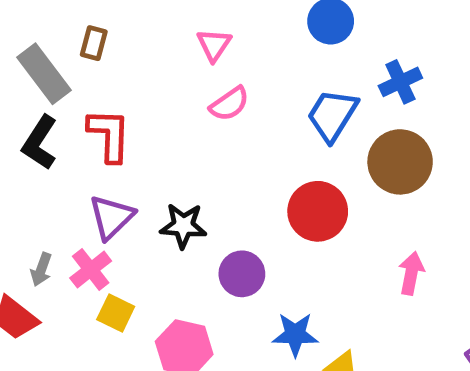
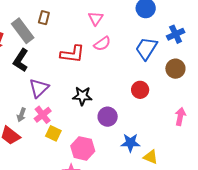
red L-shape: (109, 135) -> (72, 54), moved, turned 95
brown circle: (400, 162) -> (175, 69), size x0.7
red circle: (318, 211) -> (140, 90), size x0.7
purple triangle: (111, 217) -> (39, 88), moved

